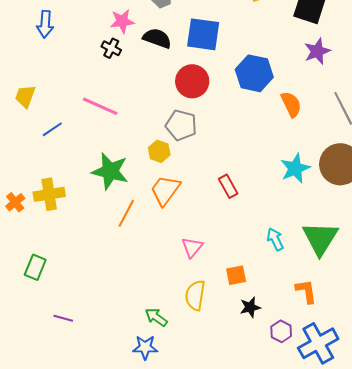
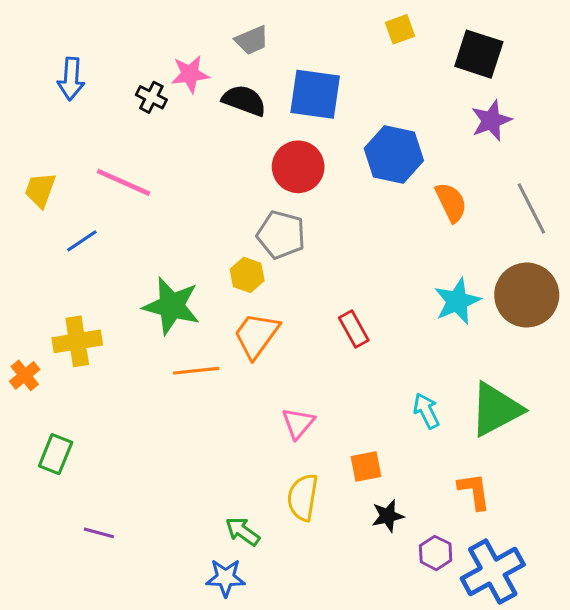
black cross: (111, 48) -> (151, 97), moved
pink line: (100, 106) -> (124, 182), moved
orange cross: (15, 202) -> (25, 375), moved
orange line: (126, 213) -> (196, 371), turned 56
green triangle: (320, 238) -> (496, 409), turned 30

